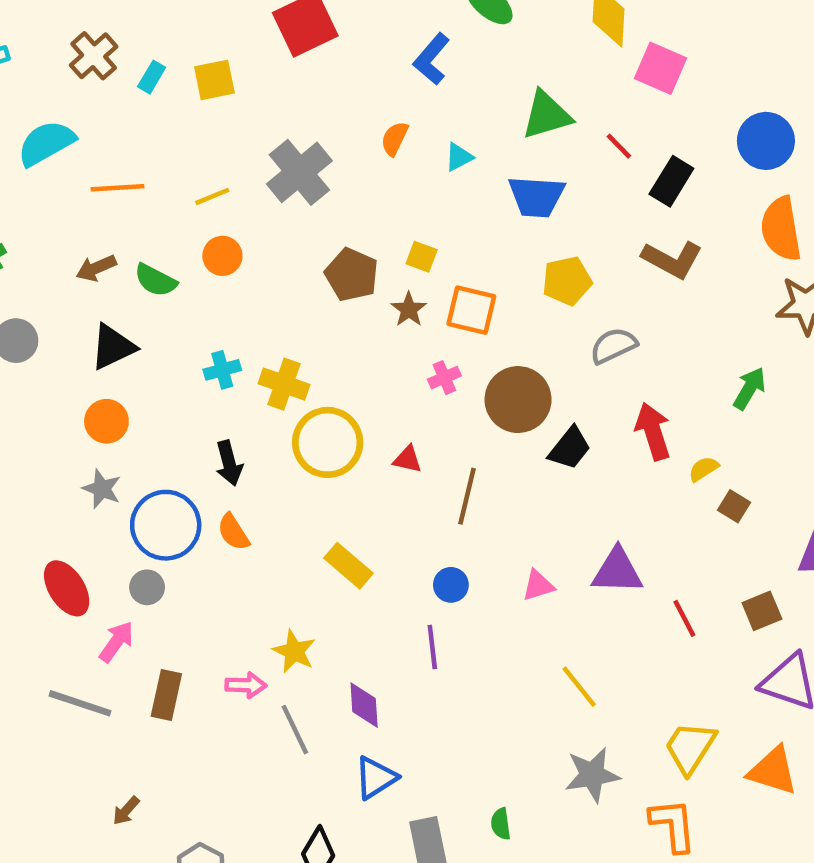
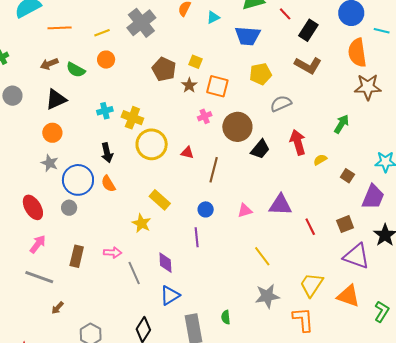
brown square: (734, 506) -> (347, 176), moved
pink arrow: (117, 642) -> (38, 244), moved
yellow star: (294, 651) -> (141, 223), moved
gray line: (80, 703) -> (39, 277), moved

